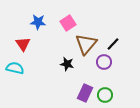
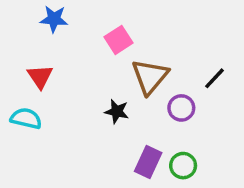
blue star: (38, 22) -> (54, 19), moved
black line: (113, 44) -> (214, 78), moved

